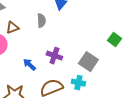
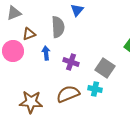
gray semicircle: (41, 21) -> (58, 27), size x1.5
blue arrow: (29, 65) -> (46, 53), moved, turned 40

